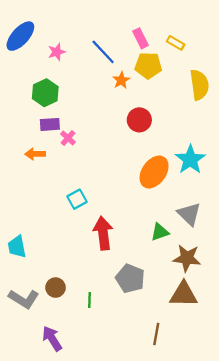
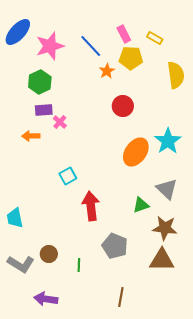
pink star: (57, 52) -> (50, 46), size x1.8
brown line: (156, 334) -> (121, 297), moved
purple arrow: (52, 339) -> (46, 299), turned -50

